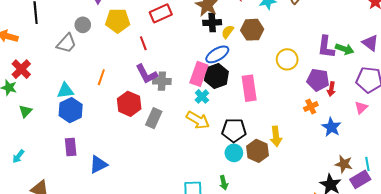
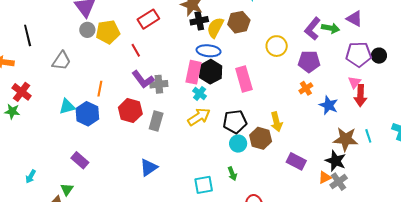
gray circle: (83, 25) -> (87, 30), moved
yellow semicircle: (228, 32) -> (215, 28), size x1.5
purple L-shape: (326, 47) -> (312, 29), turned 40
blue ellipse: (217, 54) -> (209, 51), turned 45
red arrow: (331, 89) -> (361, 96), moved, size x1.5
blue hexagon: (71, 110) -> (87, 114), moved
green triangle: (25, 111) -> (67, 189), moved
yellow arrow: (198, 120) -> (199, 117), turned -55
purple rectangle: (71, 147) -> (80, 160), turned -36
blue triangle: (98, 164) -> (149, 168), moved
brown star: (344, 164) -> (346, 139), size x1.4
purple rectangle: (360, 179) -> (296, 161), moved, turned 66

